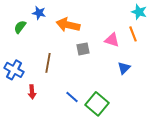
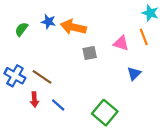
blue star: (39, 13) -> (48, 22), moved
brown line: (48, 63) -> (42, 77), moved, turned -66
blue line: (72, 97) -> (58, 105), moved

